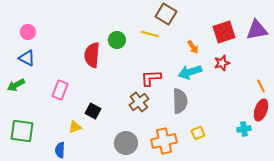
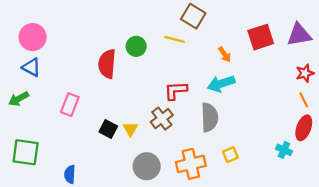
pink circle: (28, 32) -> (33, 37), size x1.5
red star: (222, 63) -> (305, 73), moved
yellow triangle: (75, 127) -> (130, 129), moved, turned -40
cyan cross: (244, 129) -> (284, 150), turned 32

